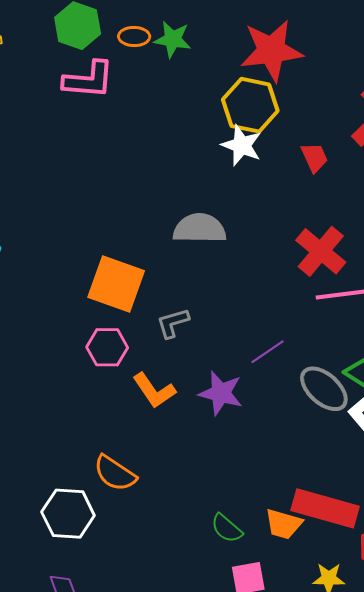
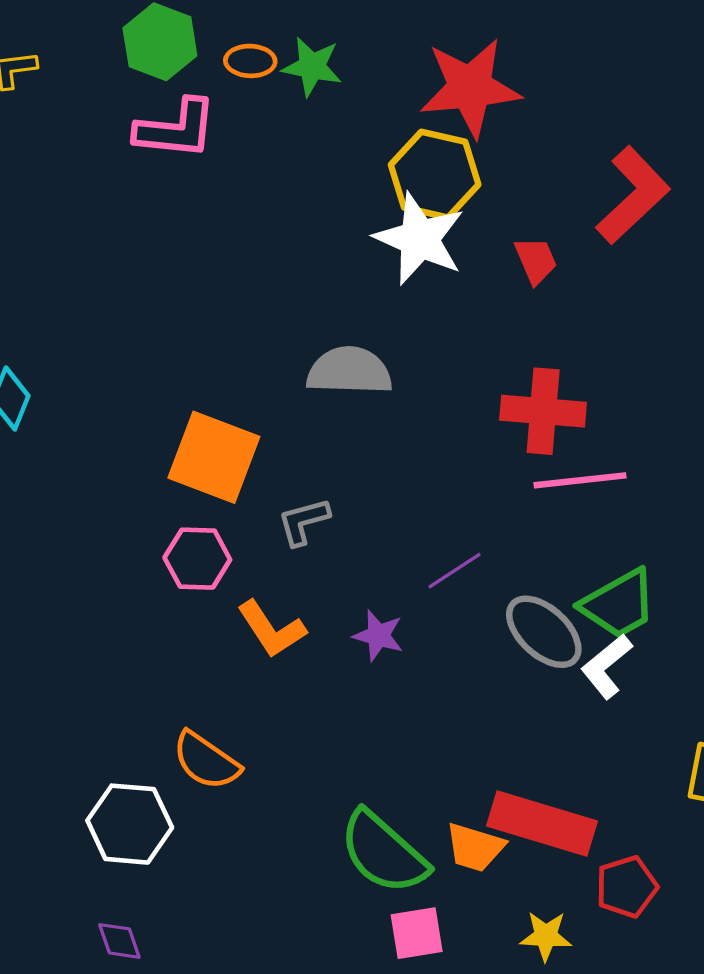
white star: (242, 145) -> (419, 239), size x1.4
red cross: (321, 251) -> (543, 411), turned -36
purple star: (221, 393) -> (378, 636), size x0.7
green semicircle: (227, 528) -> (384, 852), size x1.8

